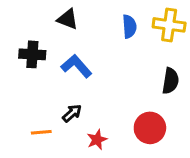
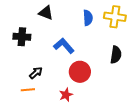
blue L-shape: (76, 66) -> (64, 46), moved
black arrow: (72, 113) -> (36, 73), moved
red circle: (150, 128) -> (80, 72), moved

